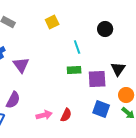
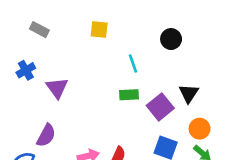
yellow square: (52, 22) -> (99, 30), turned 32
purple square: (97, 79) -> (160, 107), turned -36

